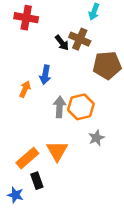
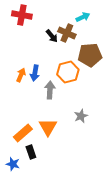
cyan arrow: (94, 12) -> (83, 17), moved, turned -136
blue arrow: (45, 75) -> (35, 73), moved
orange hexagon: (81, 107) -> (68, 72), moved

